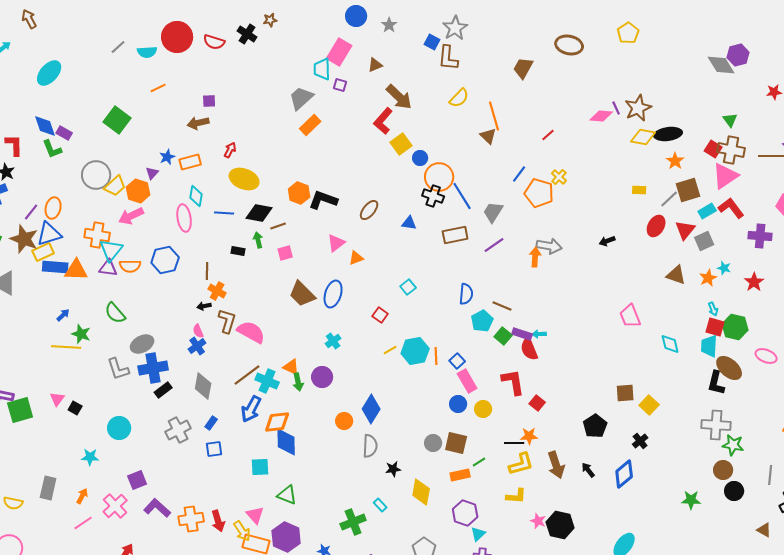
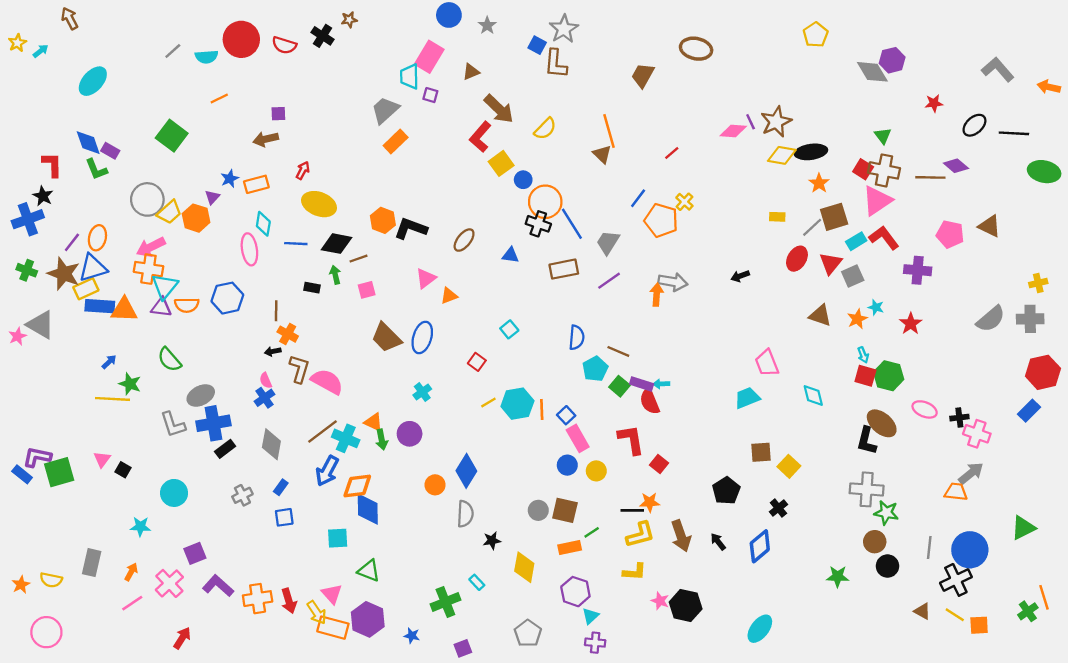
yellow pentagon: (628, 33) -> (816, 35), moved
yellow semicircle: (459, 98) -> (545, 129), moved
pink arrow: (131, 216) -> (151, 247), moved
cyan trapezoid: (709, 346) -> (747, 398), moved, turned 65
gray cross: (178, 430) -> (242, 495), size x0.7

